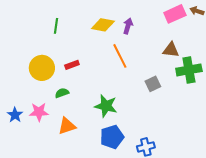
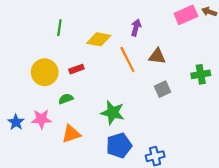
yellow diamond: (103, 25) -> (99, 39), moved
brown triangle: (171, 50) -> (157, 56), moved
green cross: (189, 70) -> (201, 74), size x0.7

